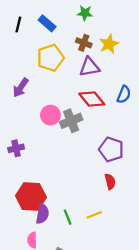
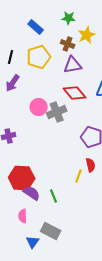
black line: (18, 24) -> (11, 57), moved
yellow star: (109, 44) -> (87, 35), moved
purple semicircle: (42, 214) -> (32, 193), turned -66
yellow line: (94, 215) -> (79, 176), moved, turned -48

